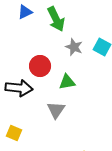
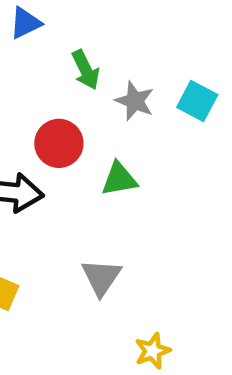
green arrow: (56, 19) -> (86, 70), moved, size x0.7
gray triangle: (56, 110) -> (101, 277), moved

